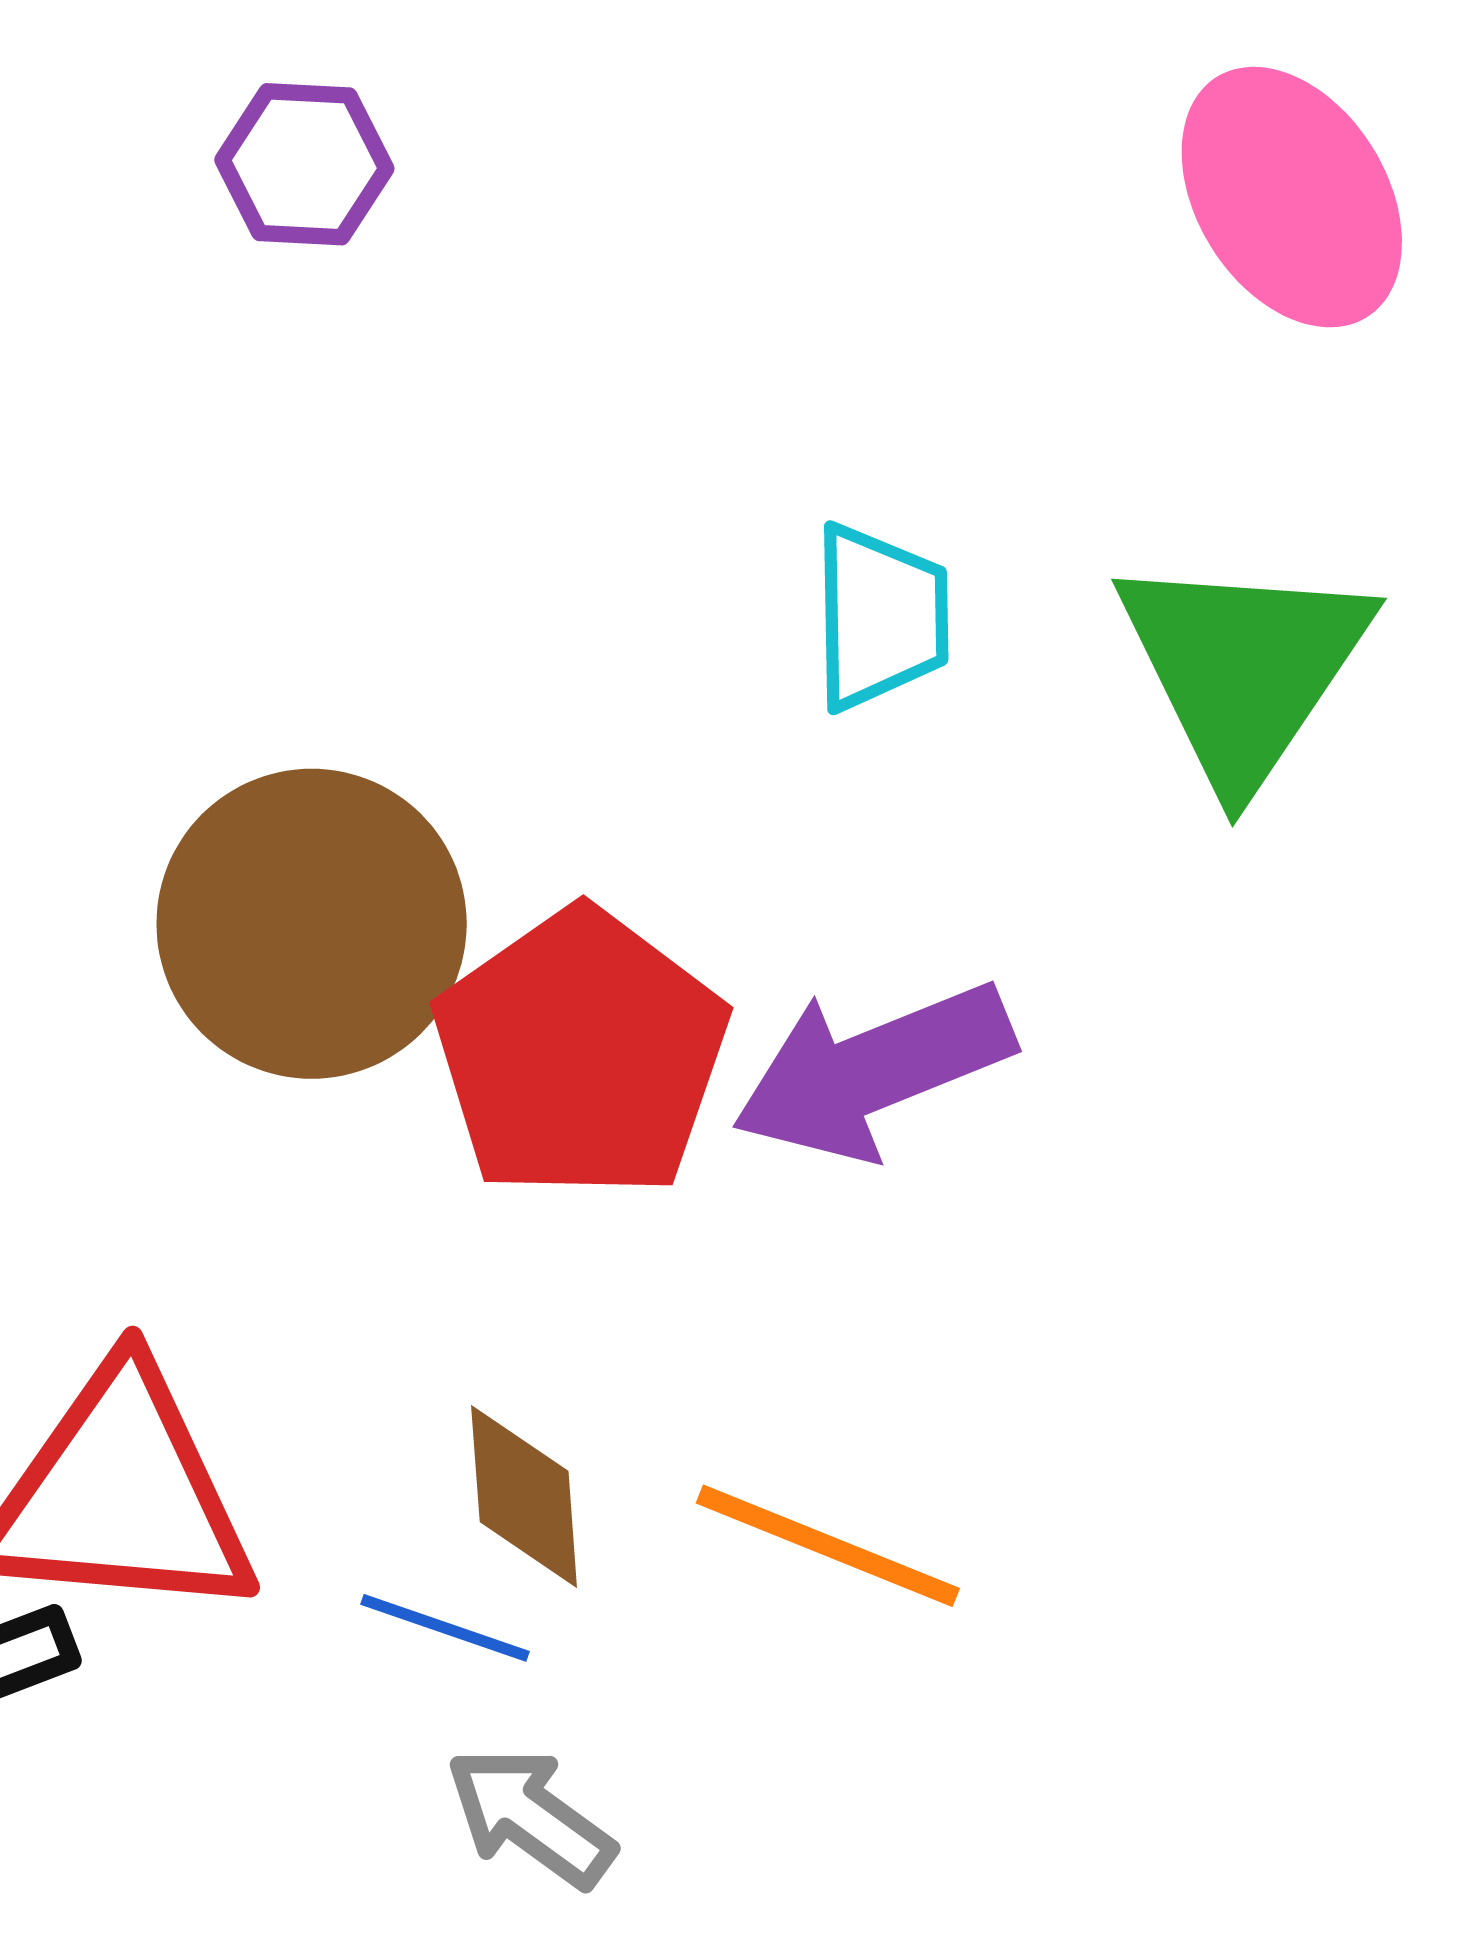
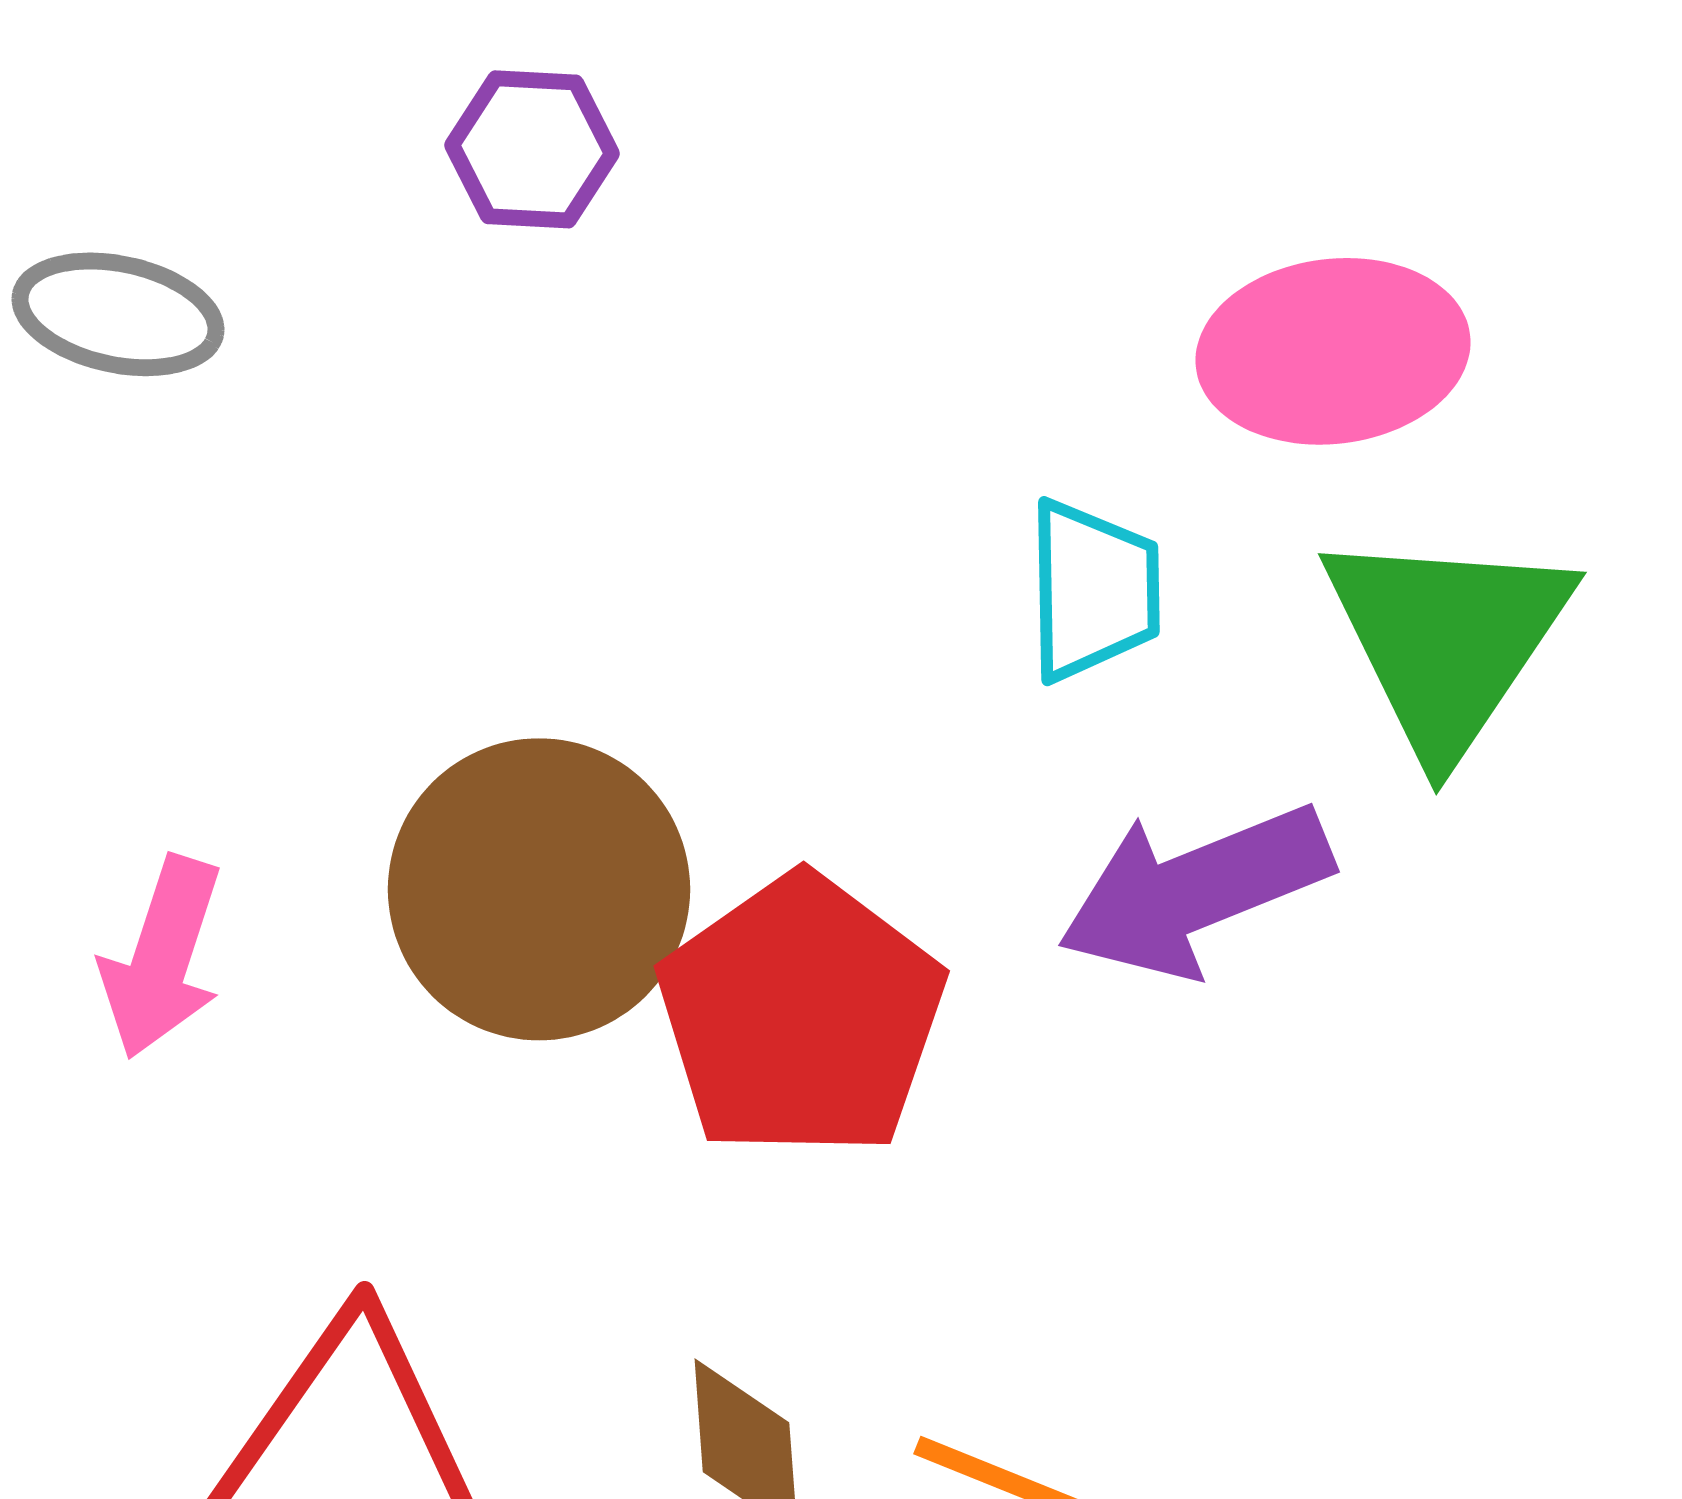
pink ellipse: (1292, 197) -> (1333, 351), moved, turned -65
purple arrow: (873, 1071) -> (1195, 890), moved

